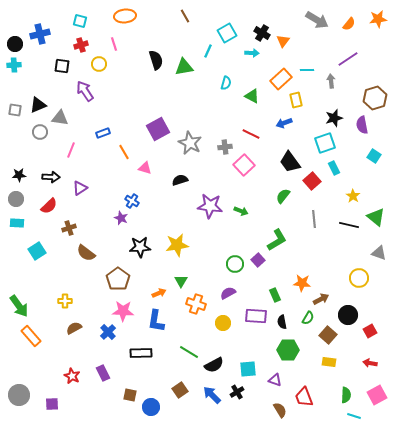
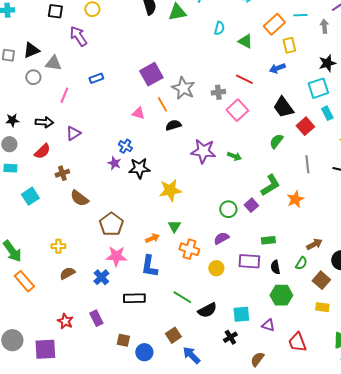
orange line: (124, 152) -> (162, 104), moved
black star: (140, 247) -> (139, 168), moved
orange star: (302, 283) -> (295, 199), moved, turned -30
green rectangle: (275, 295) -> (268, 240), turned -72
blue arrow: (212, 395) -> (191, 355), moved
purple square: (52, 404) -> (45, 349), size x1.6
brown semicircle: (280, 410) -> (257, 359), moved, turned -112

